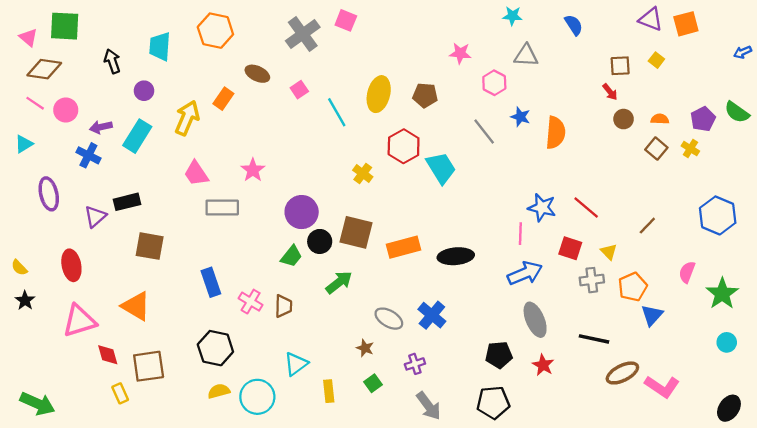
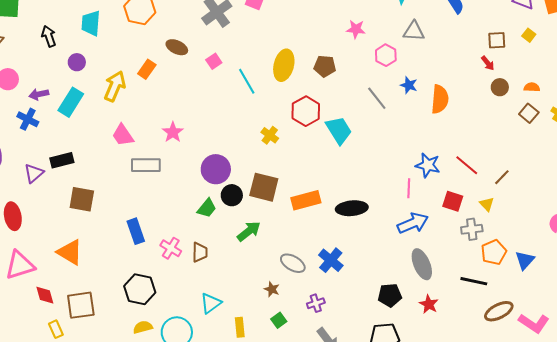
brown line: (647, 226) -> (502, 177), moved
orange pentagon: (633, 287) -> (494, 252), moved

